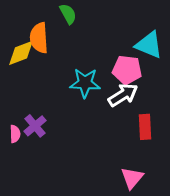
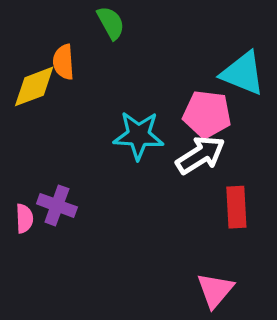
orange semicircle: (39, 38) -> (63, 62), size x0.7
purple cross: (35, 126) -> (57, 205), turned -30

